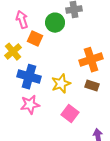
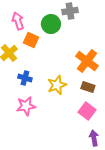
orange cross: (91, 60) -> (87, 61), turned -35
blue cross: (29, 77) -> (25, 78), size x0.6
pink square: (70, 114) -> (87, 111), moved

